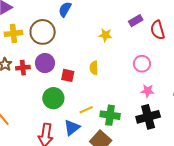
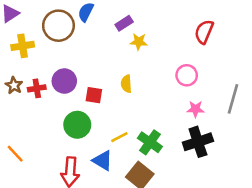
purple rectangle: (136, 21) -> (124, 23), moved
red semicircle: (158, 30) -> (204, 32), turned 42
brown circle: (43, 32) -> (58, 26), moved
green cross: (110, 115) -> (150, 142), turned 30
blue triangle: (72, 127) -> (103, 160), turned -48

